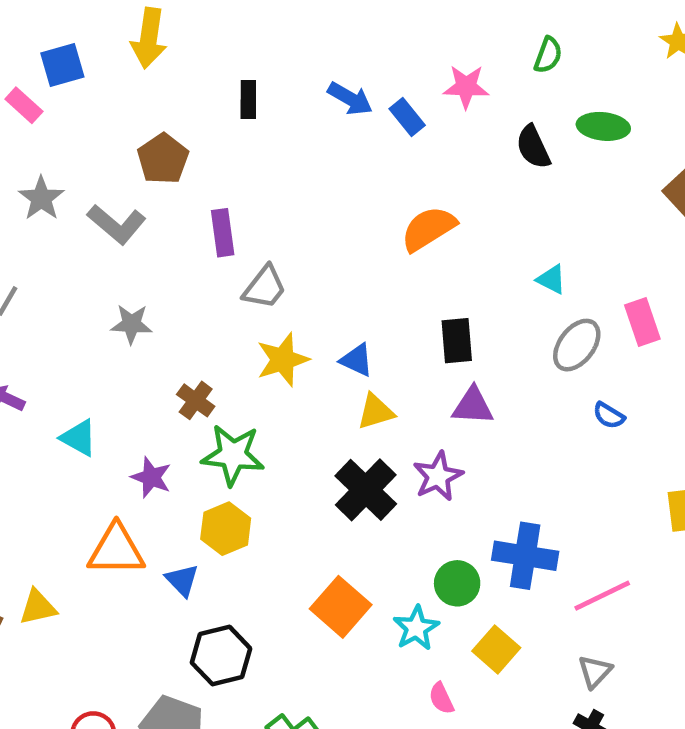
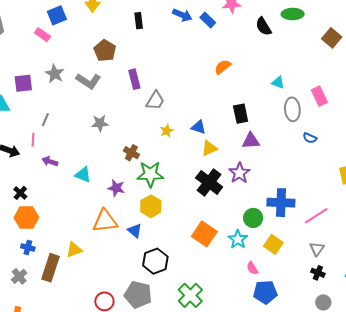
orange semicircle: (428, 229) -> (223, 67), size x0.7
gray ellipse: (577, 345) -> (292, 109), turned -35
yellow star: (283, 360) -> (167, 131), size x0.6

